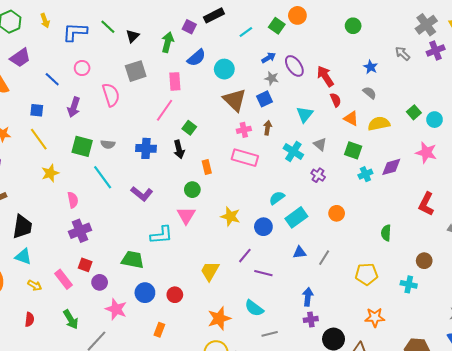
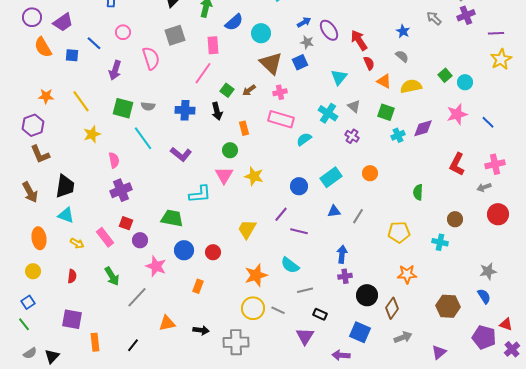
blue square: (37, 110) -> (72, 55), moved
brown arrow: (268, 128) -> (249, 90), moved, turned -136
pink star: (426, 153) -> (457, 114), turned -30
cyan semicircle: (277, 198) -> (304, 139), moved
yellow star: (230, 216) -> (254, 176), moved

